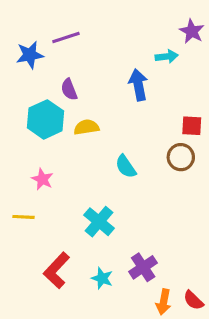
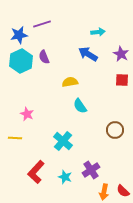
purple star: (192, 31) -> (121, 54), moved
cyan arrow: (167, 56) -> (98, 32), moved
blue arrow: (138, 85) -> (88, 54), turned -48
cyan hexagon: (46, 119) -> (21, 61), moved
yellow semicircle: (86, 127) -> (70, 82), moved
brown circle: (181, 157) -> (115, 130), moved

